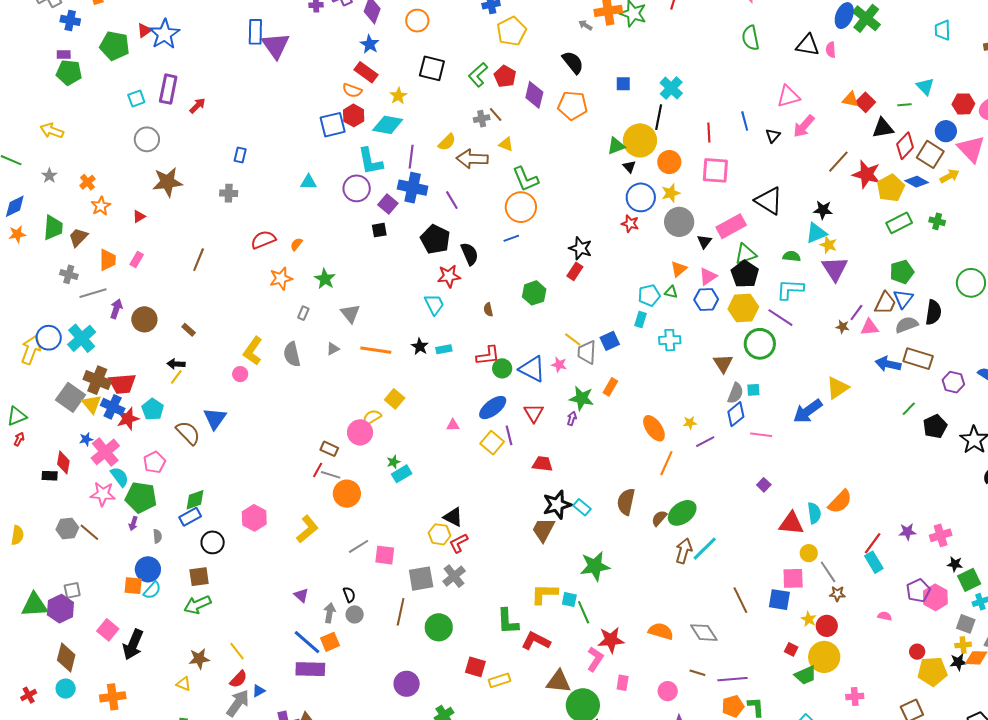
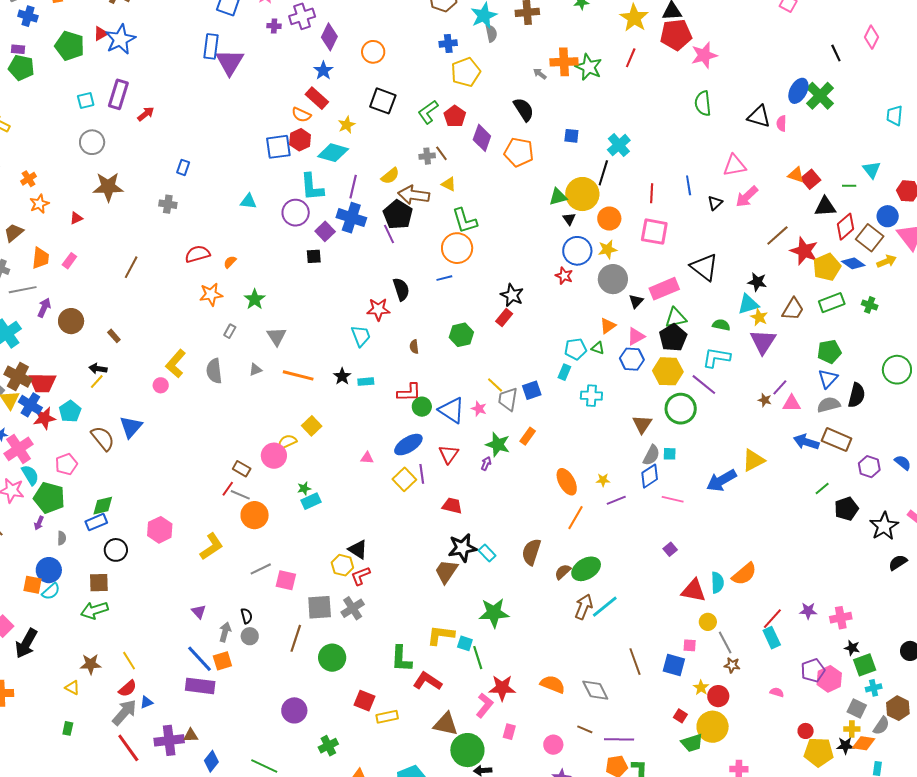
black pentagon: (435, 239) -> (398, 215), moved
brown trapezoid: (885, 303) -> (793, 309), moved
pink square: (793, 578) -> (690, 645), size x0.6

